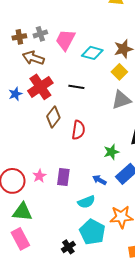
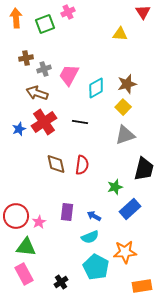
brown cross: (19, 37) -> (26, 58), moved
cyan diamond: (92, 53) -> (96, 88), turned -45
brown diamond: (53, 117) -> (56, 164), moved, turned -50
pink star: (39, 176) -> (39, 222), moved
blue arrow: (99, 180) -> (94, 216), moved
black cross: (68, 247) -> (61, 282), moved

